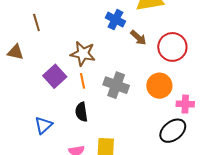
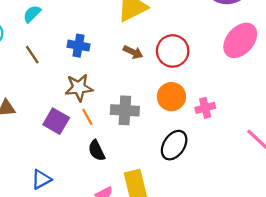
blue cross: (115, 20) -> (78, 46), moved
brown line: (36, 22) -> (32, 55), moved
blue triangle: (43, 125) -> (41, 179), moved, turned 30
black ellipse: (173, 131) -> (174, 145), moved

